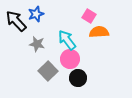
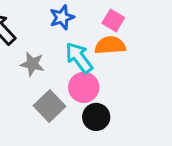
blue star: (36, 14) -> (62, 17), moved
orange semicircle: (99, 32) -> (110, 45), moved

